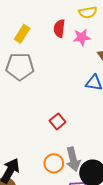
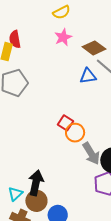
red semicircle: (59, 28) -> (15, 39), moved
orange circle: (54, 163) -> (75, 133), moved

